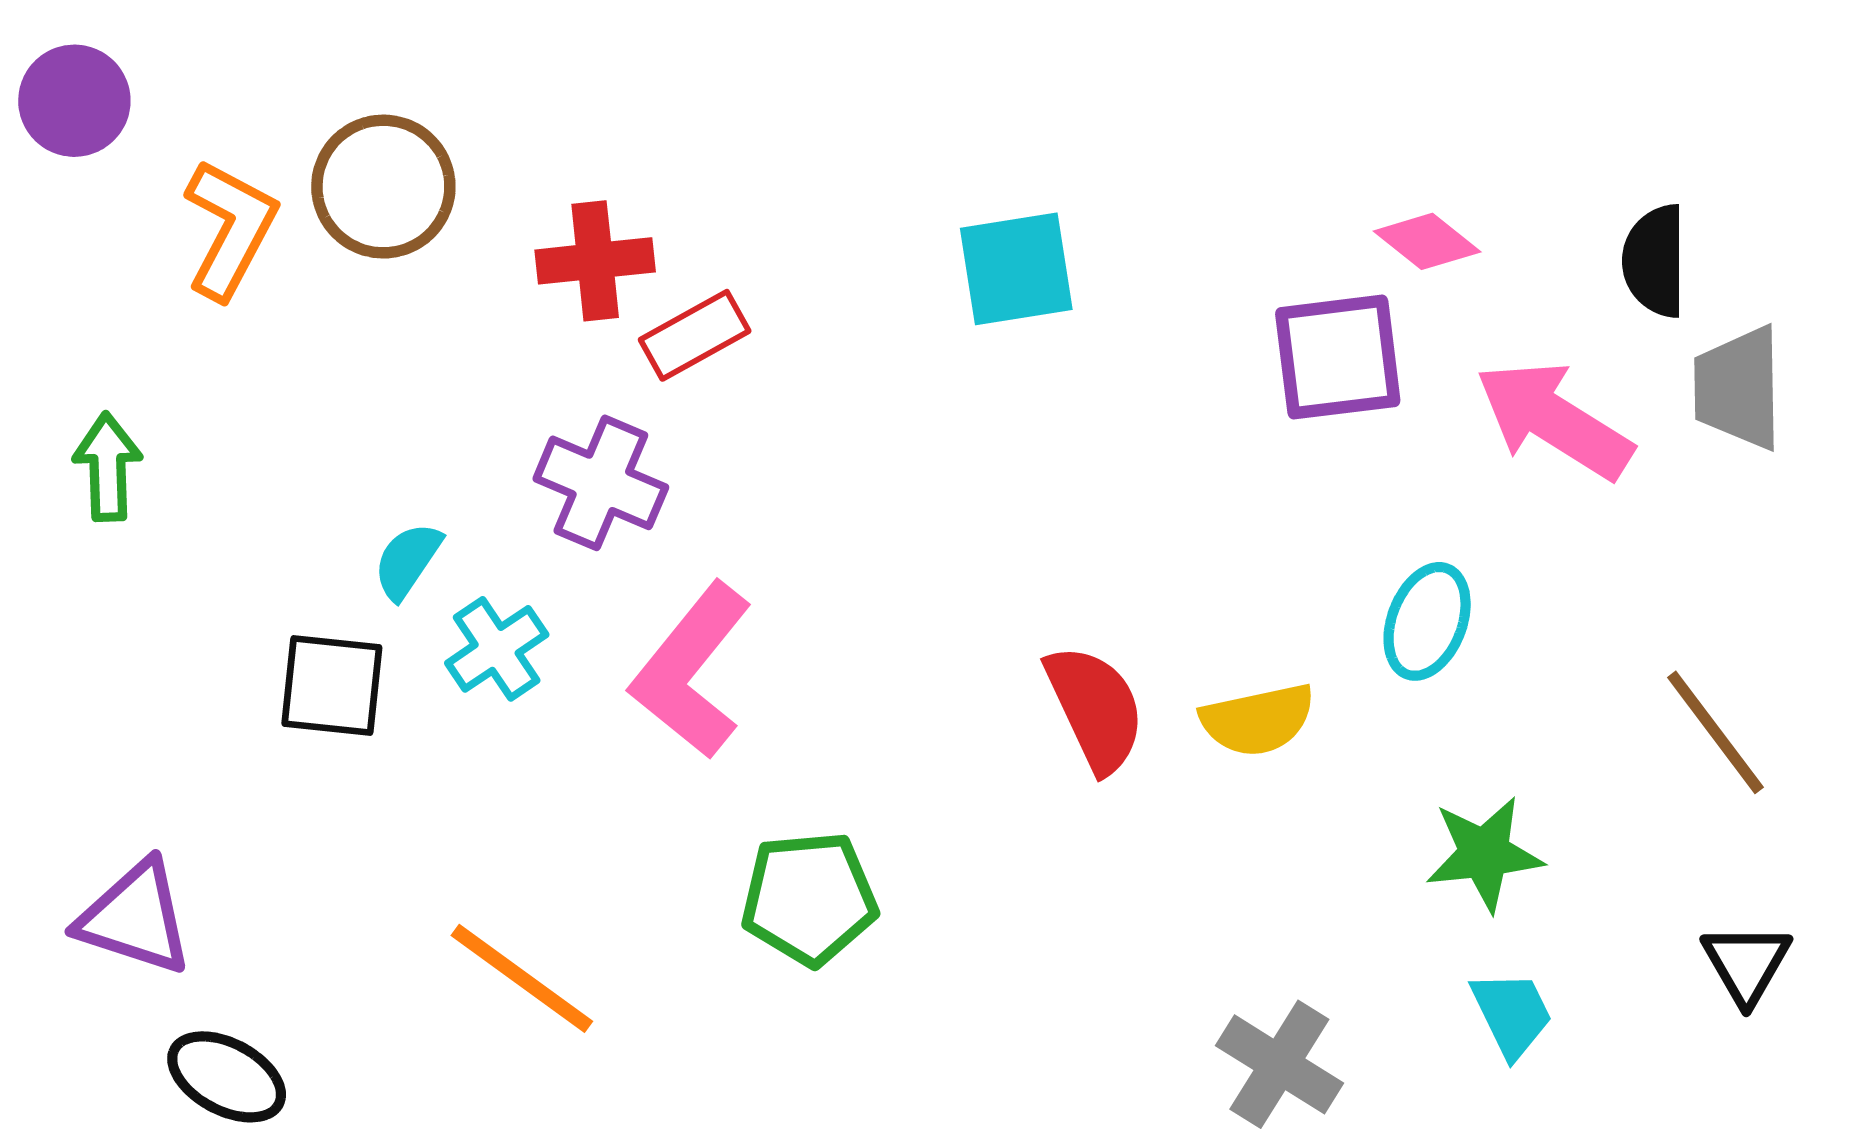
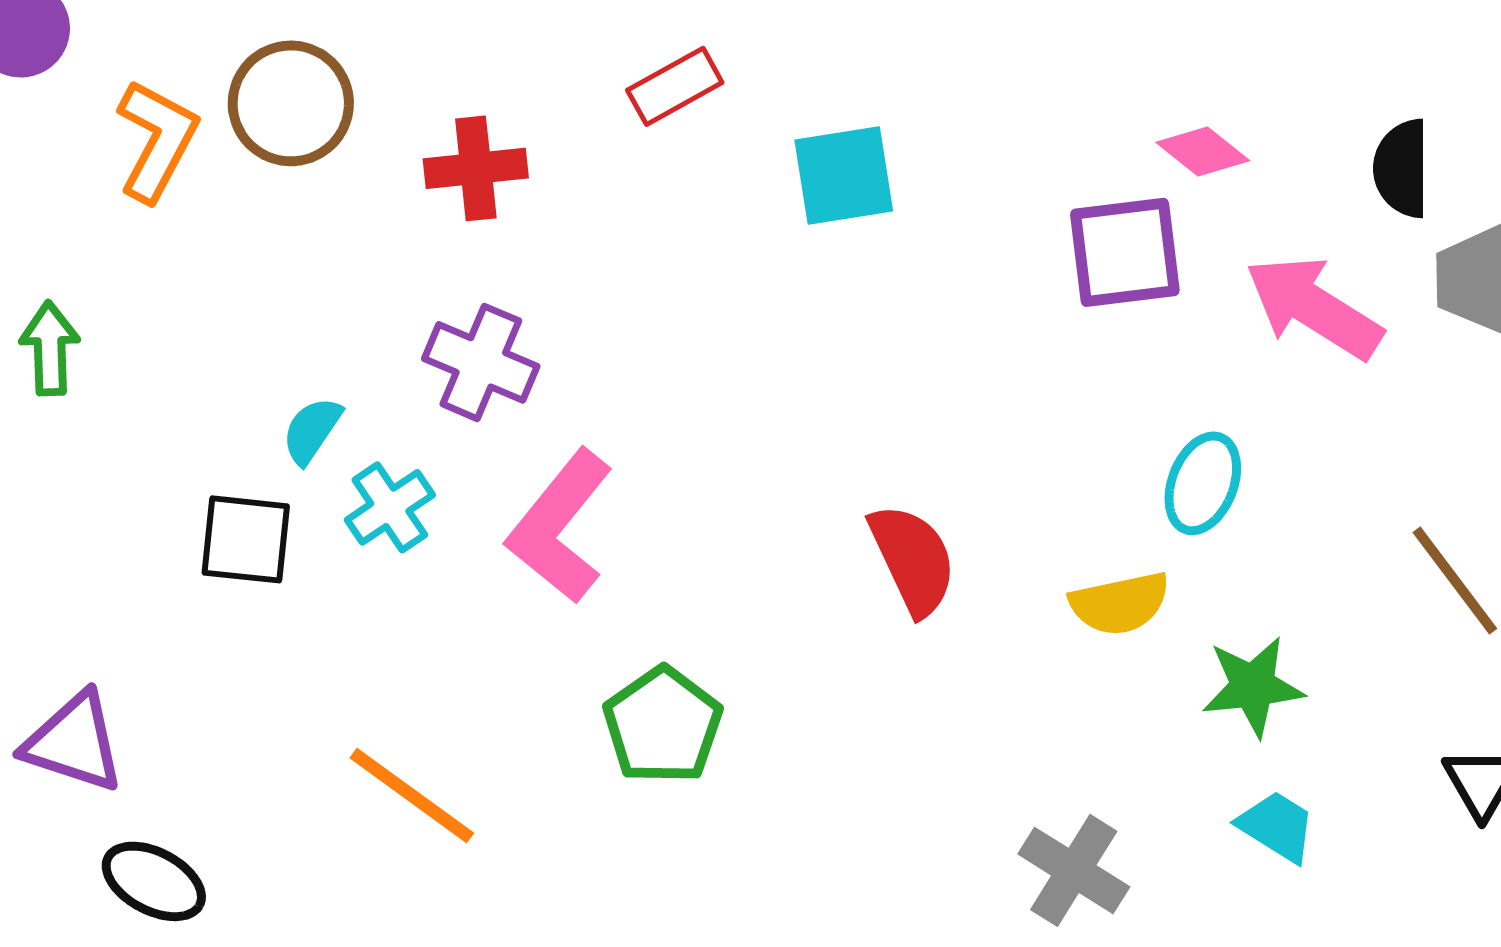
red rectangle: (695, 335) -> (675, 86), moved
yellow semicircle: (1258, 720) -> (1120, 603), moved
green pentagon: (809, 898) -> (663, 725), turned -30
cyan trapezoid: (1512, 1014) -> (1277, 826), turned -32

